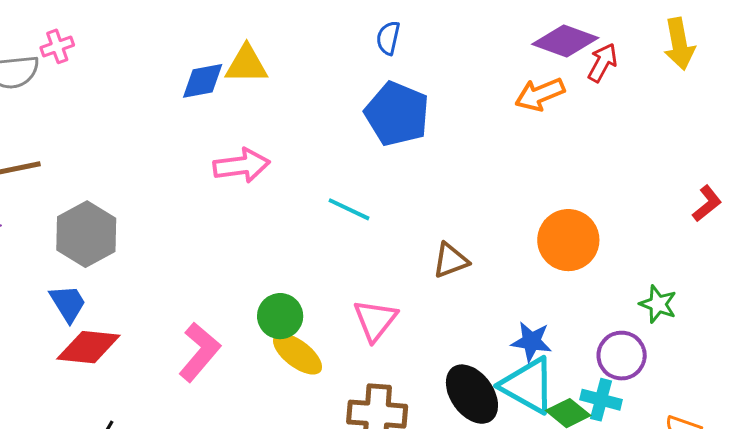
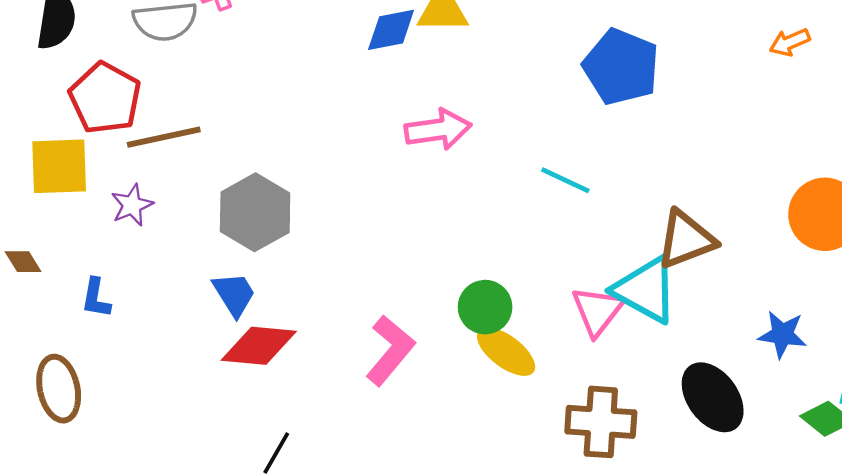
orange arrow: (540, 94) -> (790, 42), size x0.7
brown triangle: (451, 260) -> (686, 239), size x1.4
cyan triangle: (528, 385) -> (646, 290), moved

